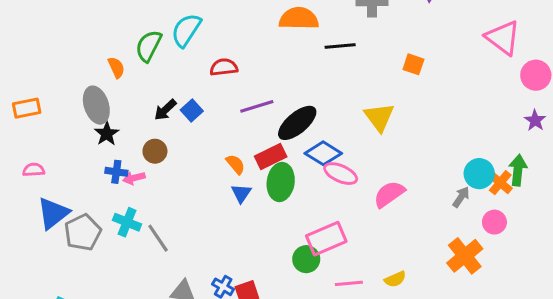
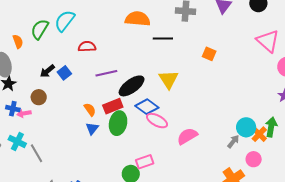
yellow triangle: (379, 117) -> (168, 79), moved
pink rectangle: (326, 239) -> (145, 162), size x0.7

